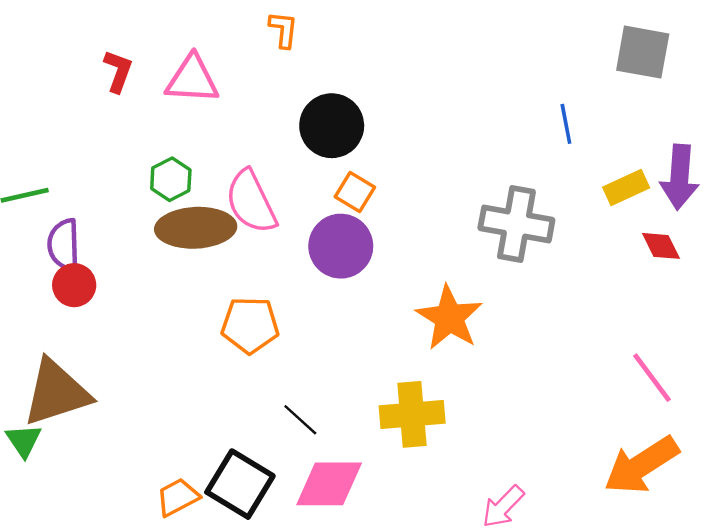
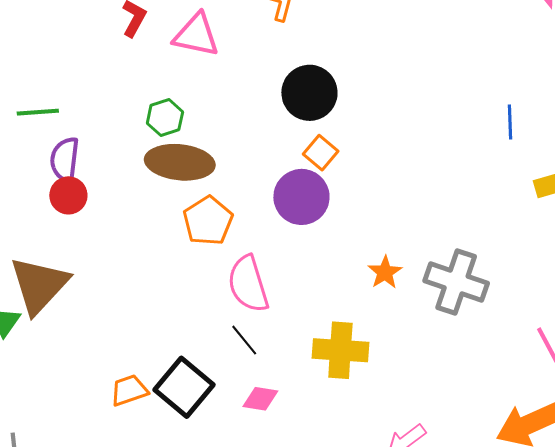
pink semicircle: (251, 202) -> (248, 284), moved
gray cross: (516, 224) -> (456, 282), moved
orange star: (449, 318) -> (385, 272), size x0.6
orange pentagon: (250, 325) -> (208, 221), moved, turned 30
brown triangle: (56, 393) -> (39, 285), turned -38
pink diamond: (329, 484) -> (260, 399), size x0.6

